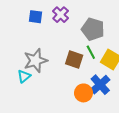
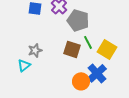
gray pentagon: (93, 29) -> (78, 20), moved
gray star: (35, 61) -> (35, 50), size x0.6

